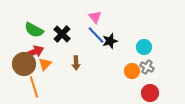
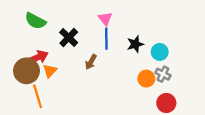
green semicircle: (34, 30) -> (35, 21), moved
blue line: (96, 35) -> (106, 39), turned 42
black star: (110, 41) -> (135, 44), moved
brown arrow: (76, 63) -> (91, 62), moved, turned 32

